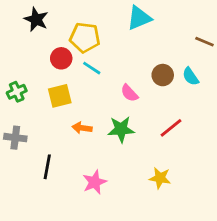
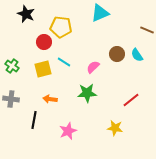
cyan line: (92, 68) -> (64, 62), moved
green cross: (17, 92) -> (12, 66), turned -32
pink semicircle: (129, 93) -> (93, 67), turned 88
orange arrow: (82, 128) -> (50, 99), moved
red line: (171, 128) -> (131, 100), moved

